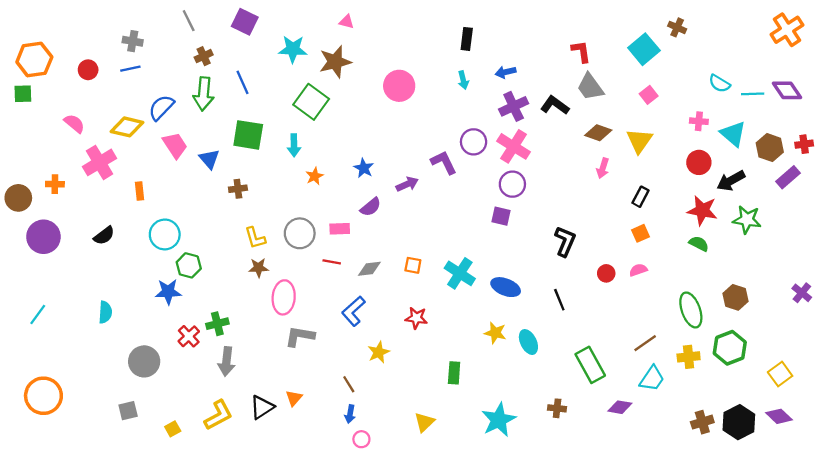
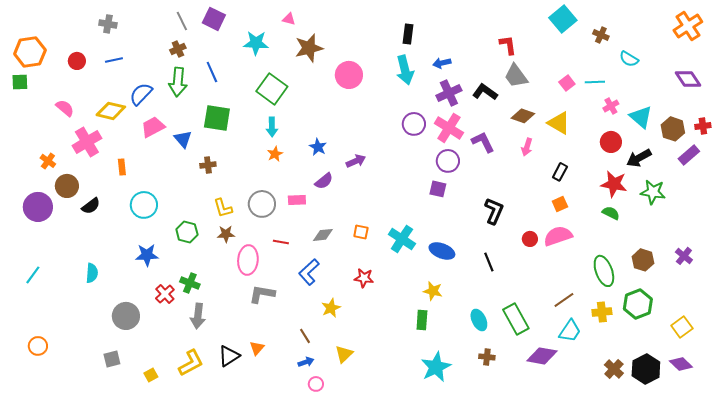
gray line: (189, 21) -> (182, 21), moved
pink triangle: (347, 22) -> (289, 19), moved
brown cross: (677, 27) -> (601, 35), moved
gray cross: (133, 41) -> (108, 24), moved
cyan square: (644, 49) -> (563, 19), moved
brown star: (335, 62) -> (309, 48), moved
cyan arrow: (463, 80) -> (405, 70), size x1.8
cyan semicircle: (719, 84) -> (629, 59), moved
cyan line: (753, 94) -> (595, 82), moved
pink cross: (699, 121) -> (611, 106), turned -35
yellow triangle: (639, 141) -> (559, 123), turned -35
pink trapezoid: (175, 145) -> (153, 127), turned -85
cyan arrow: (294, 145) -> (272, 127), moved
purple L-shape: (444, 162) -> (483, 142), moved
orange cross: (55, 184) -> (48, 161), turned 35
brown circle: (18, 198) -> (67, 186), moved
red line: (332, 262) -> (281, 242), moved
green hexagon: (189, 265) -> (187, 232), moved
pink semicircle: (638, 270) -> (558, 236), size x1.8
purple cross: (802, 293) -> (684, 256), moved
green cross: (217, 324) -> (190, 283), turned 36
cyan ellipse: (528, 342) -> (479, 320), moved
green rectangle: (454, 373) -> (422, 320), moved
orange circle: (43, 396) -> (38, 346), size x0.6
purple diamond: (620, 407) -> (542, 356), size x1.4
blue arrow: (350, 414) -> (306, 362), turned -119
yellow triangle: (424, 422) -> (344, 354), moved
brown cross: (702, 422) -> (614, 369), turned -30

